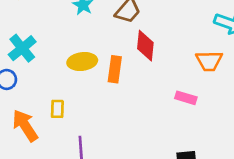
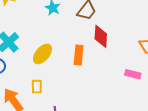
yellow ellipse: (82, 62) -> (42, 54), moved, turned -40

